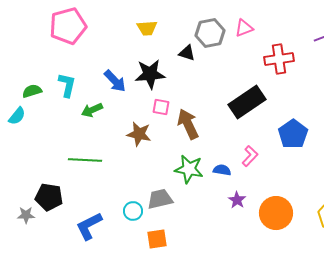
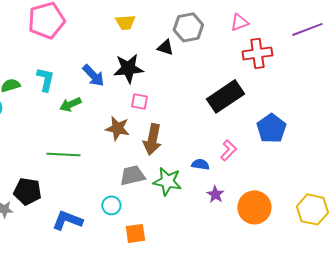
pink triangle: (244, 28) -> (239, 22), moved
brown arrow: (188, 124) -> (152, 139), moved, turned -144
green star: (189, 169) -> (167, 181), moved
gray trapezoid: (160, 199) -> (132, 175), moved
blue L-shape: (89, 226) -> (67, 220), turned 48

